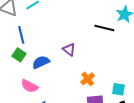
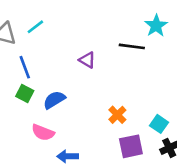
purple triangle: (69, 50) -> (87, 60), moved
cyan square: (118, 89) -> (159, 124), turned 32

